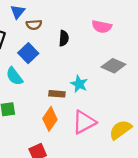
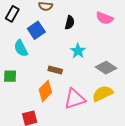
gray diamond: (113, 66) -> (106, 68), moved
cyan star: (79, 84) -> (78, 51), moved
yellow semicircle: (120, 130) -> (103, 93), moved

